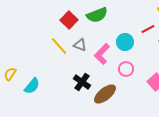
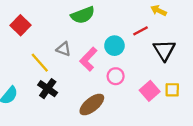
red square: (69, 20) -> (20, 25), moved
yellow line: (59, 46) -> (40, 63), moved
black cross: (82, 82) -> (48, 89), moved

